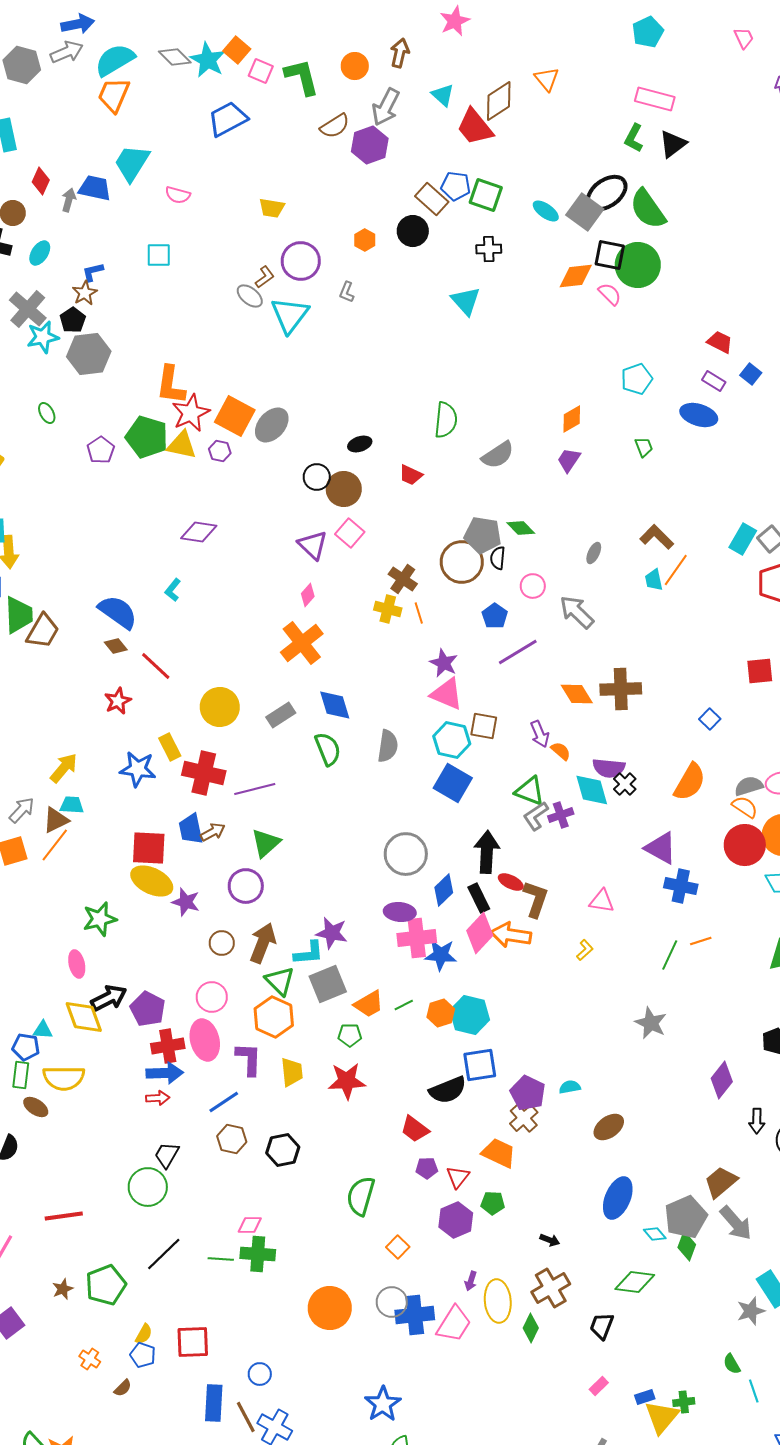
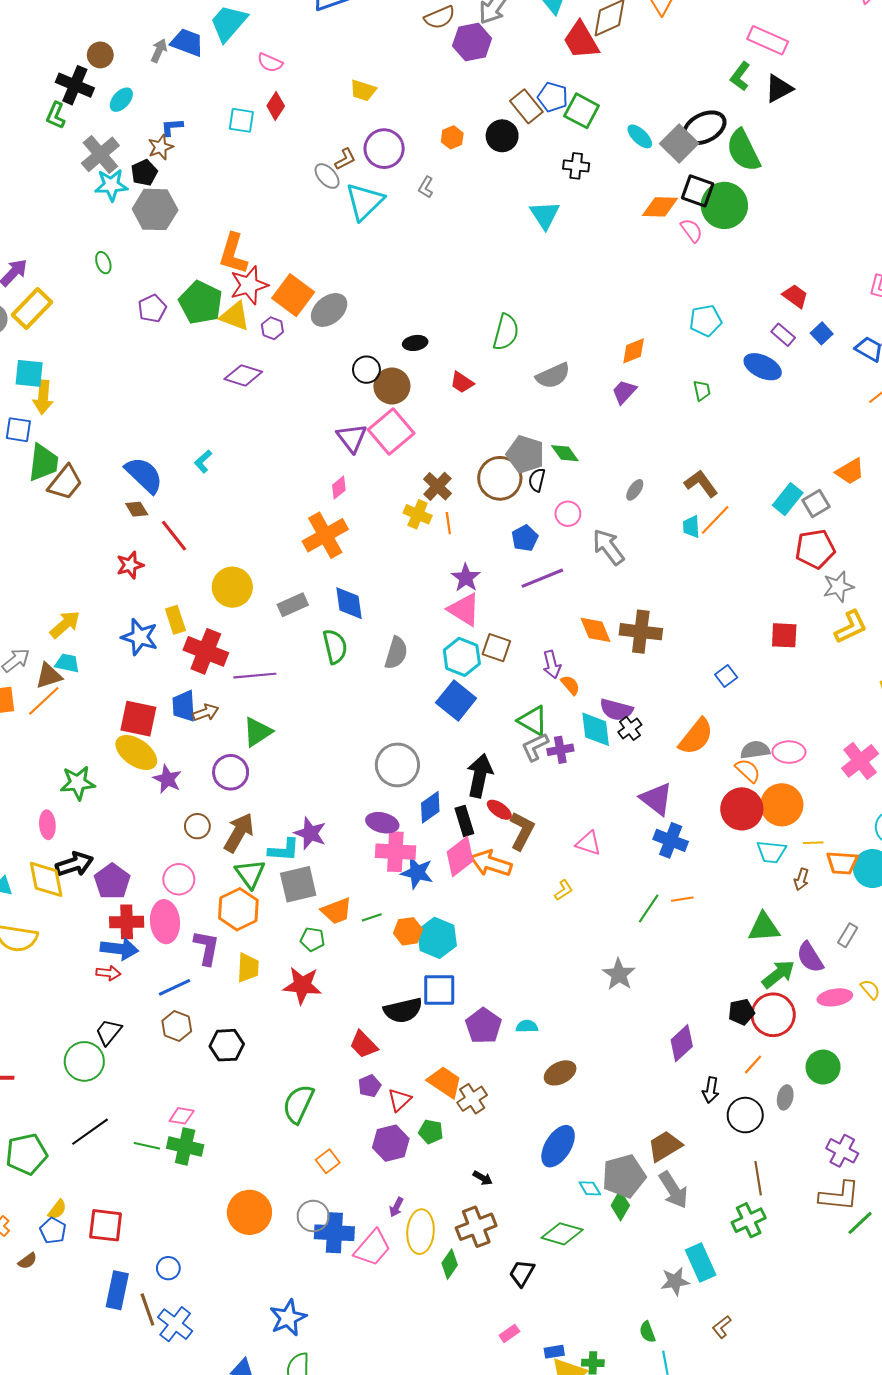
red diamond: (41, 181) -> (276, 106), moved
purple diamond: (199, 532) -> (243, 375), moved
pink square: (350, 533) -> (391, 431), size x1.5
brown cross: (524, 1118) -> (472, 1099), moved
purple pentagon: (427, 1168) -> (370, 1086), turned -30

